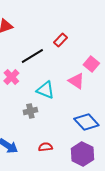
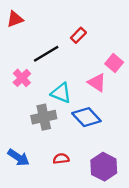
gray cross: (30, 111) -> (44, 117), size x1.5
blue diamond: (86, 122) -> (86, 117), moved

